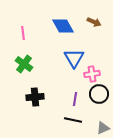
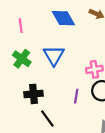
blue triangle: (74, 58) -> (54, 55), moved
black line: (73, 120) -> (47, 118), moved, turned 42

